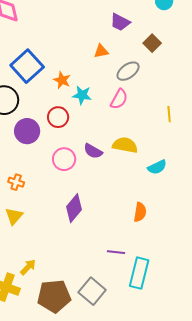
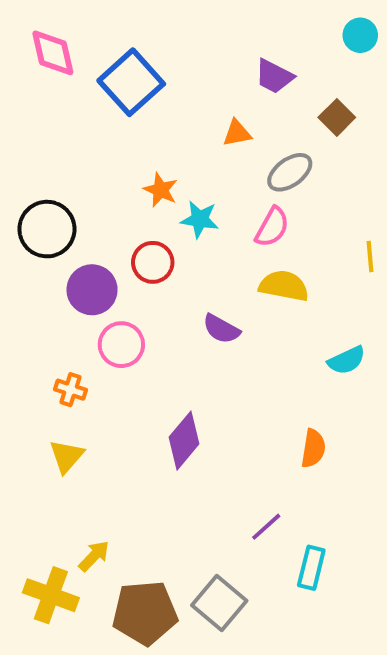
blue square: (27, 66) -> (131, 82), moved
yellow semicircle: (125, 145) -> (284, 286), moved
pink circle: (64, 159) -> (121, 345), moved
purple line: (116, 252) -> (266, 527), turned -48
cyan rectangle: (139, 273) -> (311, 568), size x0.7

